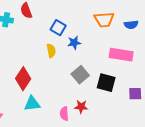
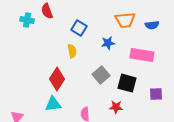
blue star: (74, 43) -> (108, 43), moved
red diamond: (23, 79) -> (57, 79), moved
red star: (81, 107) -> (116, 107), moved

